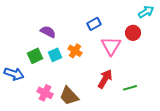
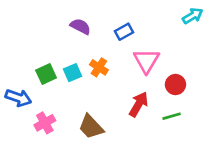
purple semicircle: (48, 32) -> (80, 26), moved
red circle: (133, 33) -> (175, 85), moved
pink cross: (45, 93) -> (45, 123), moved, turned 35

